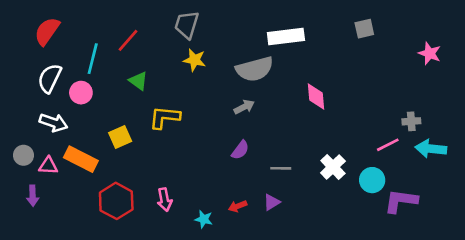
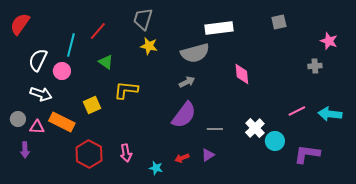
red semicircle: (47, 31) -> (20, 24), moved
gray cross: (411, 121) -> (315, 66), moved
purple semicircle: (240, 150) -> (184, 115), size x1.8
cyan circle: (372, 180) -> (275, 141), moved

